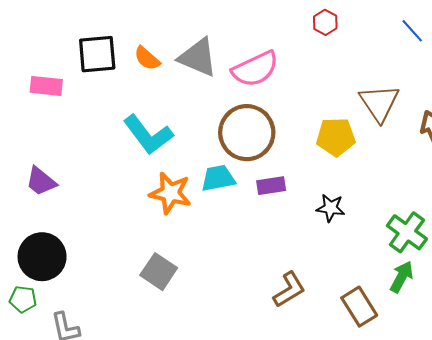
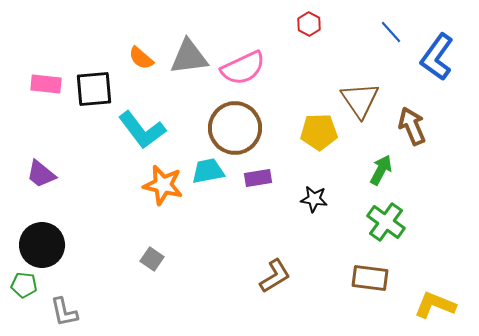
black square: (97, 54) -> (94, 89), moved
gray triangle: (198, 57) -> (189, 57), turned -30
gray square: (159, 272) -> (152, 259), size x0.7
green arrow: (402, 277) -> (381, 170), moved
brown rectangle: (359, 307) -> (370, 278), moved, turned -51

